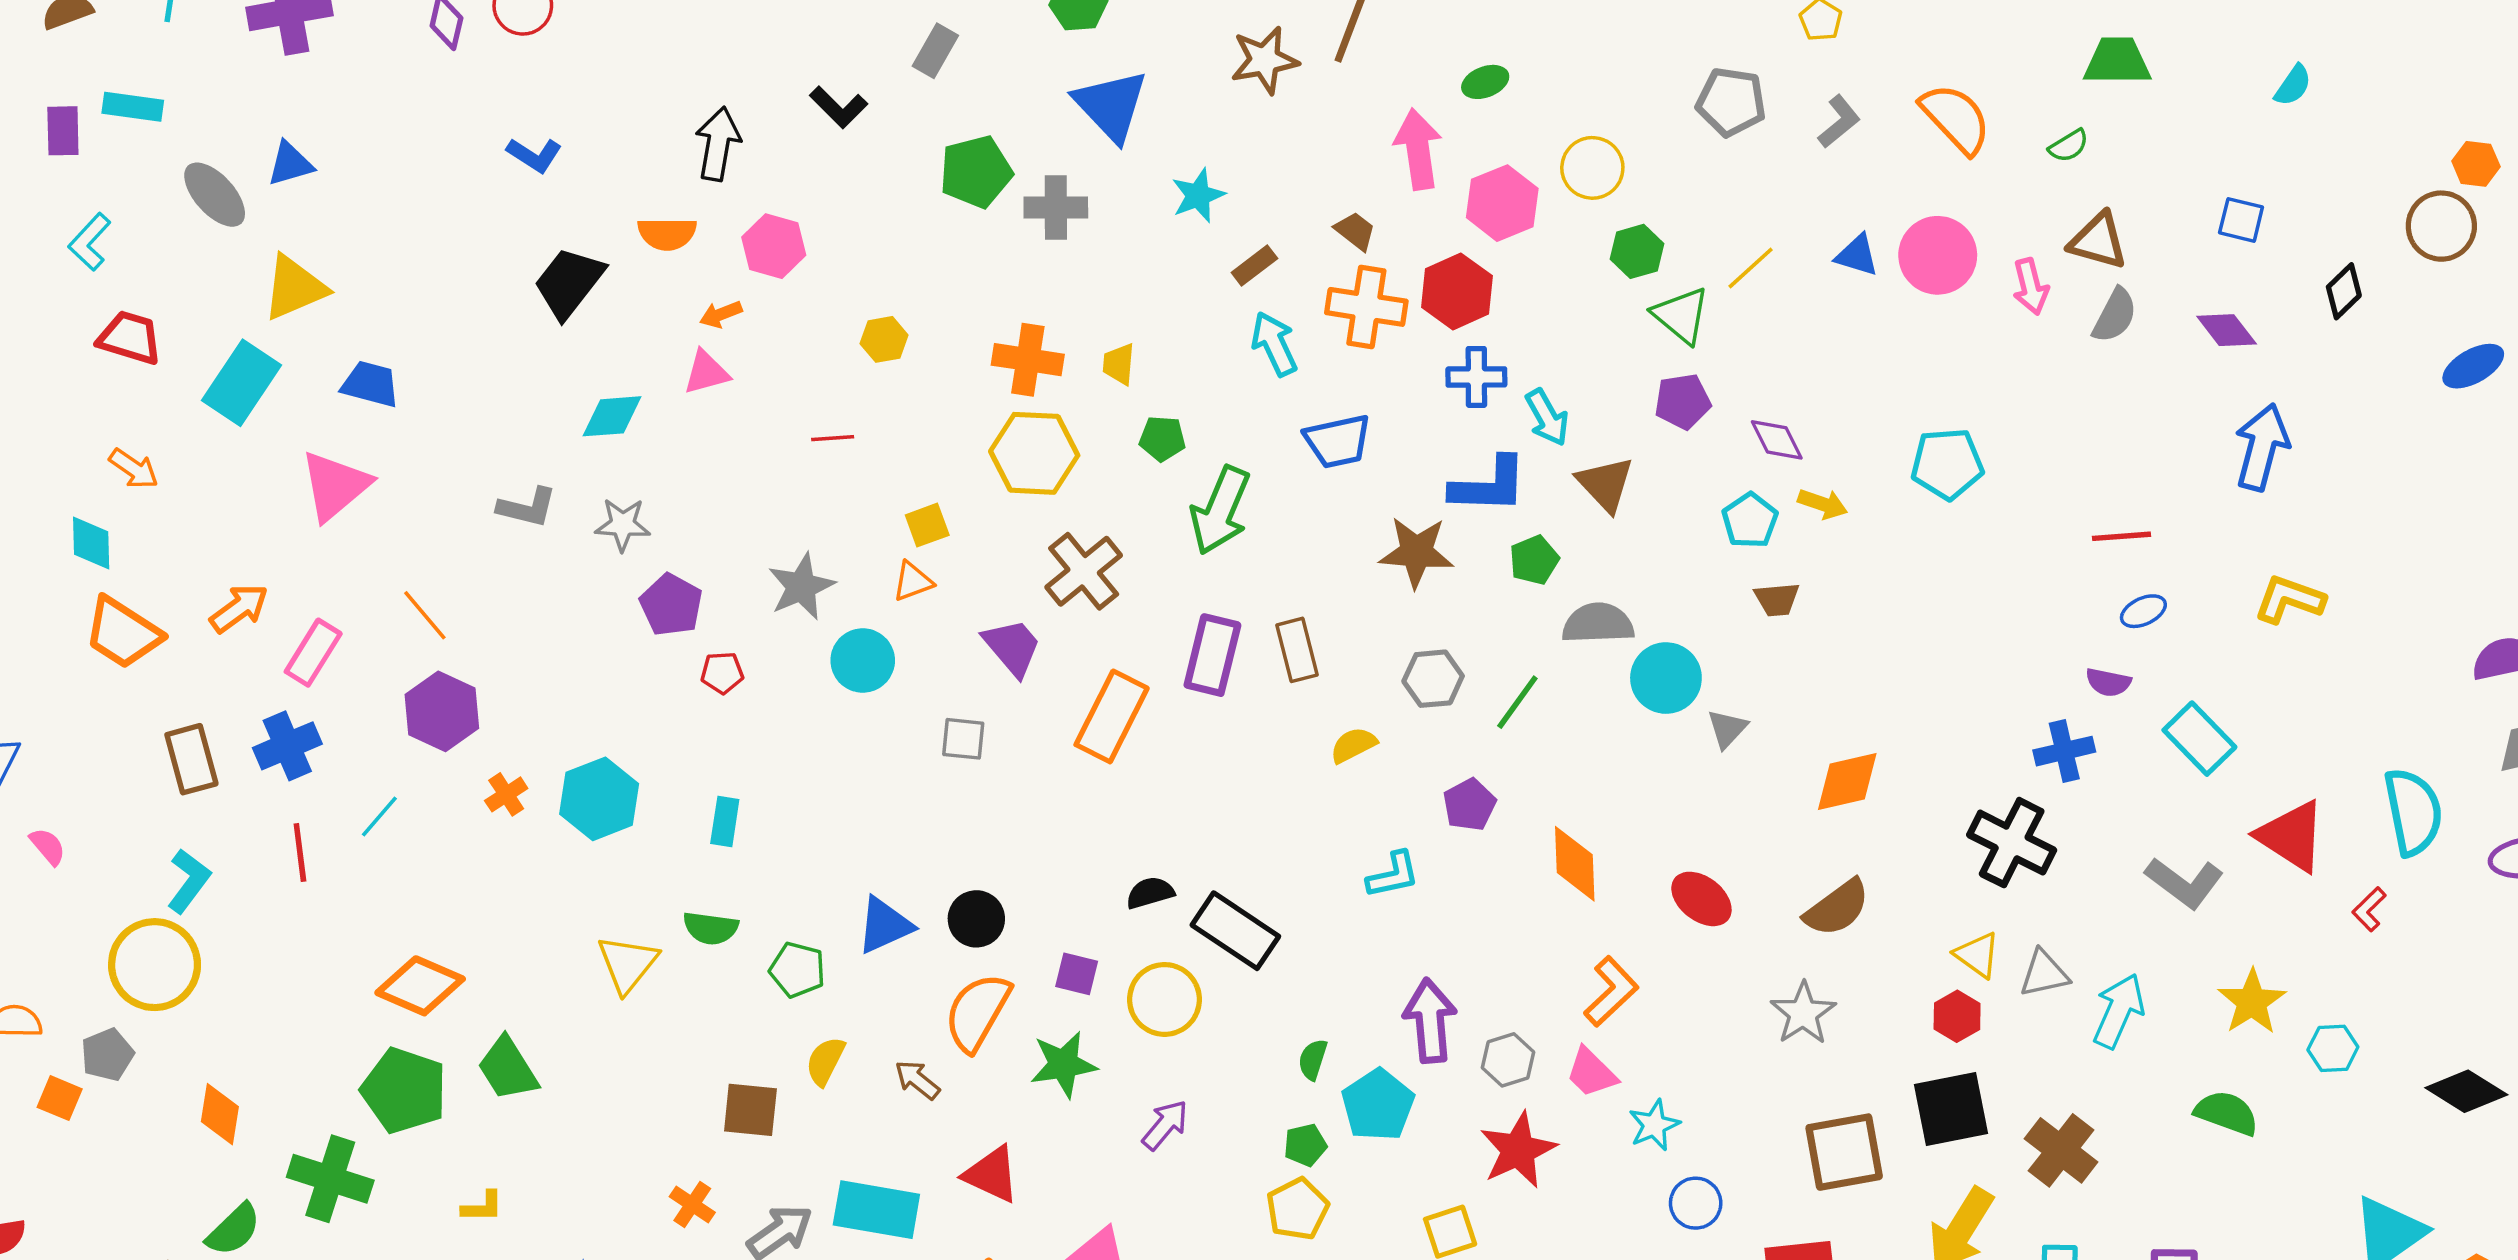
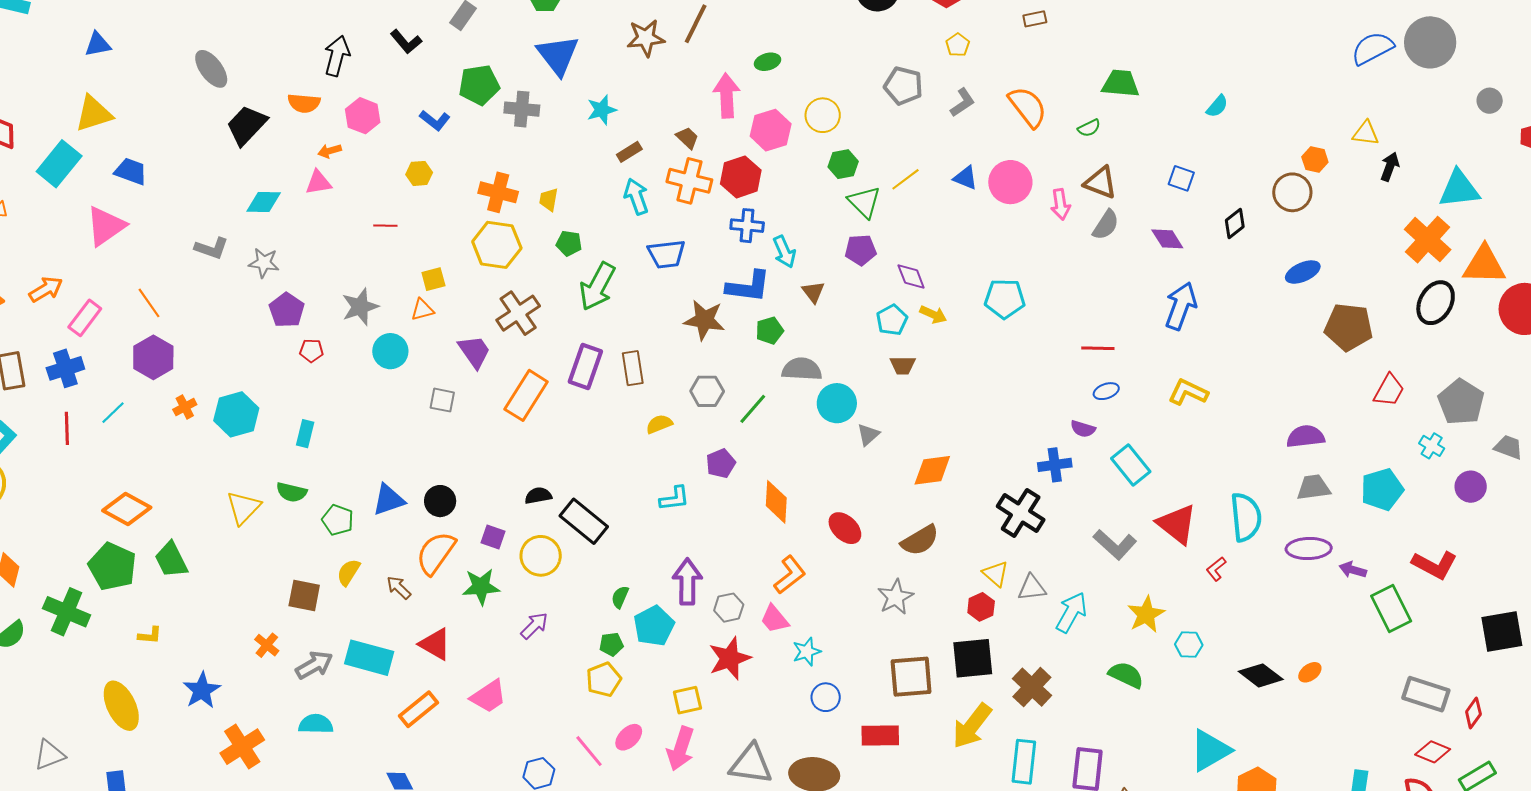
blue L-shape: (534, 155) -> (435, 120), moved
gray ellipse: (215, 195) -> (211, 69), moved
brown triangle: (1605, 484) -> (813, 292), size x0.7

